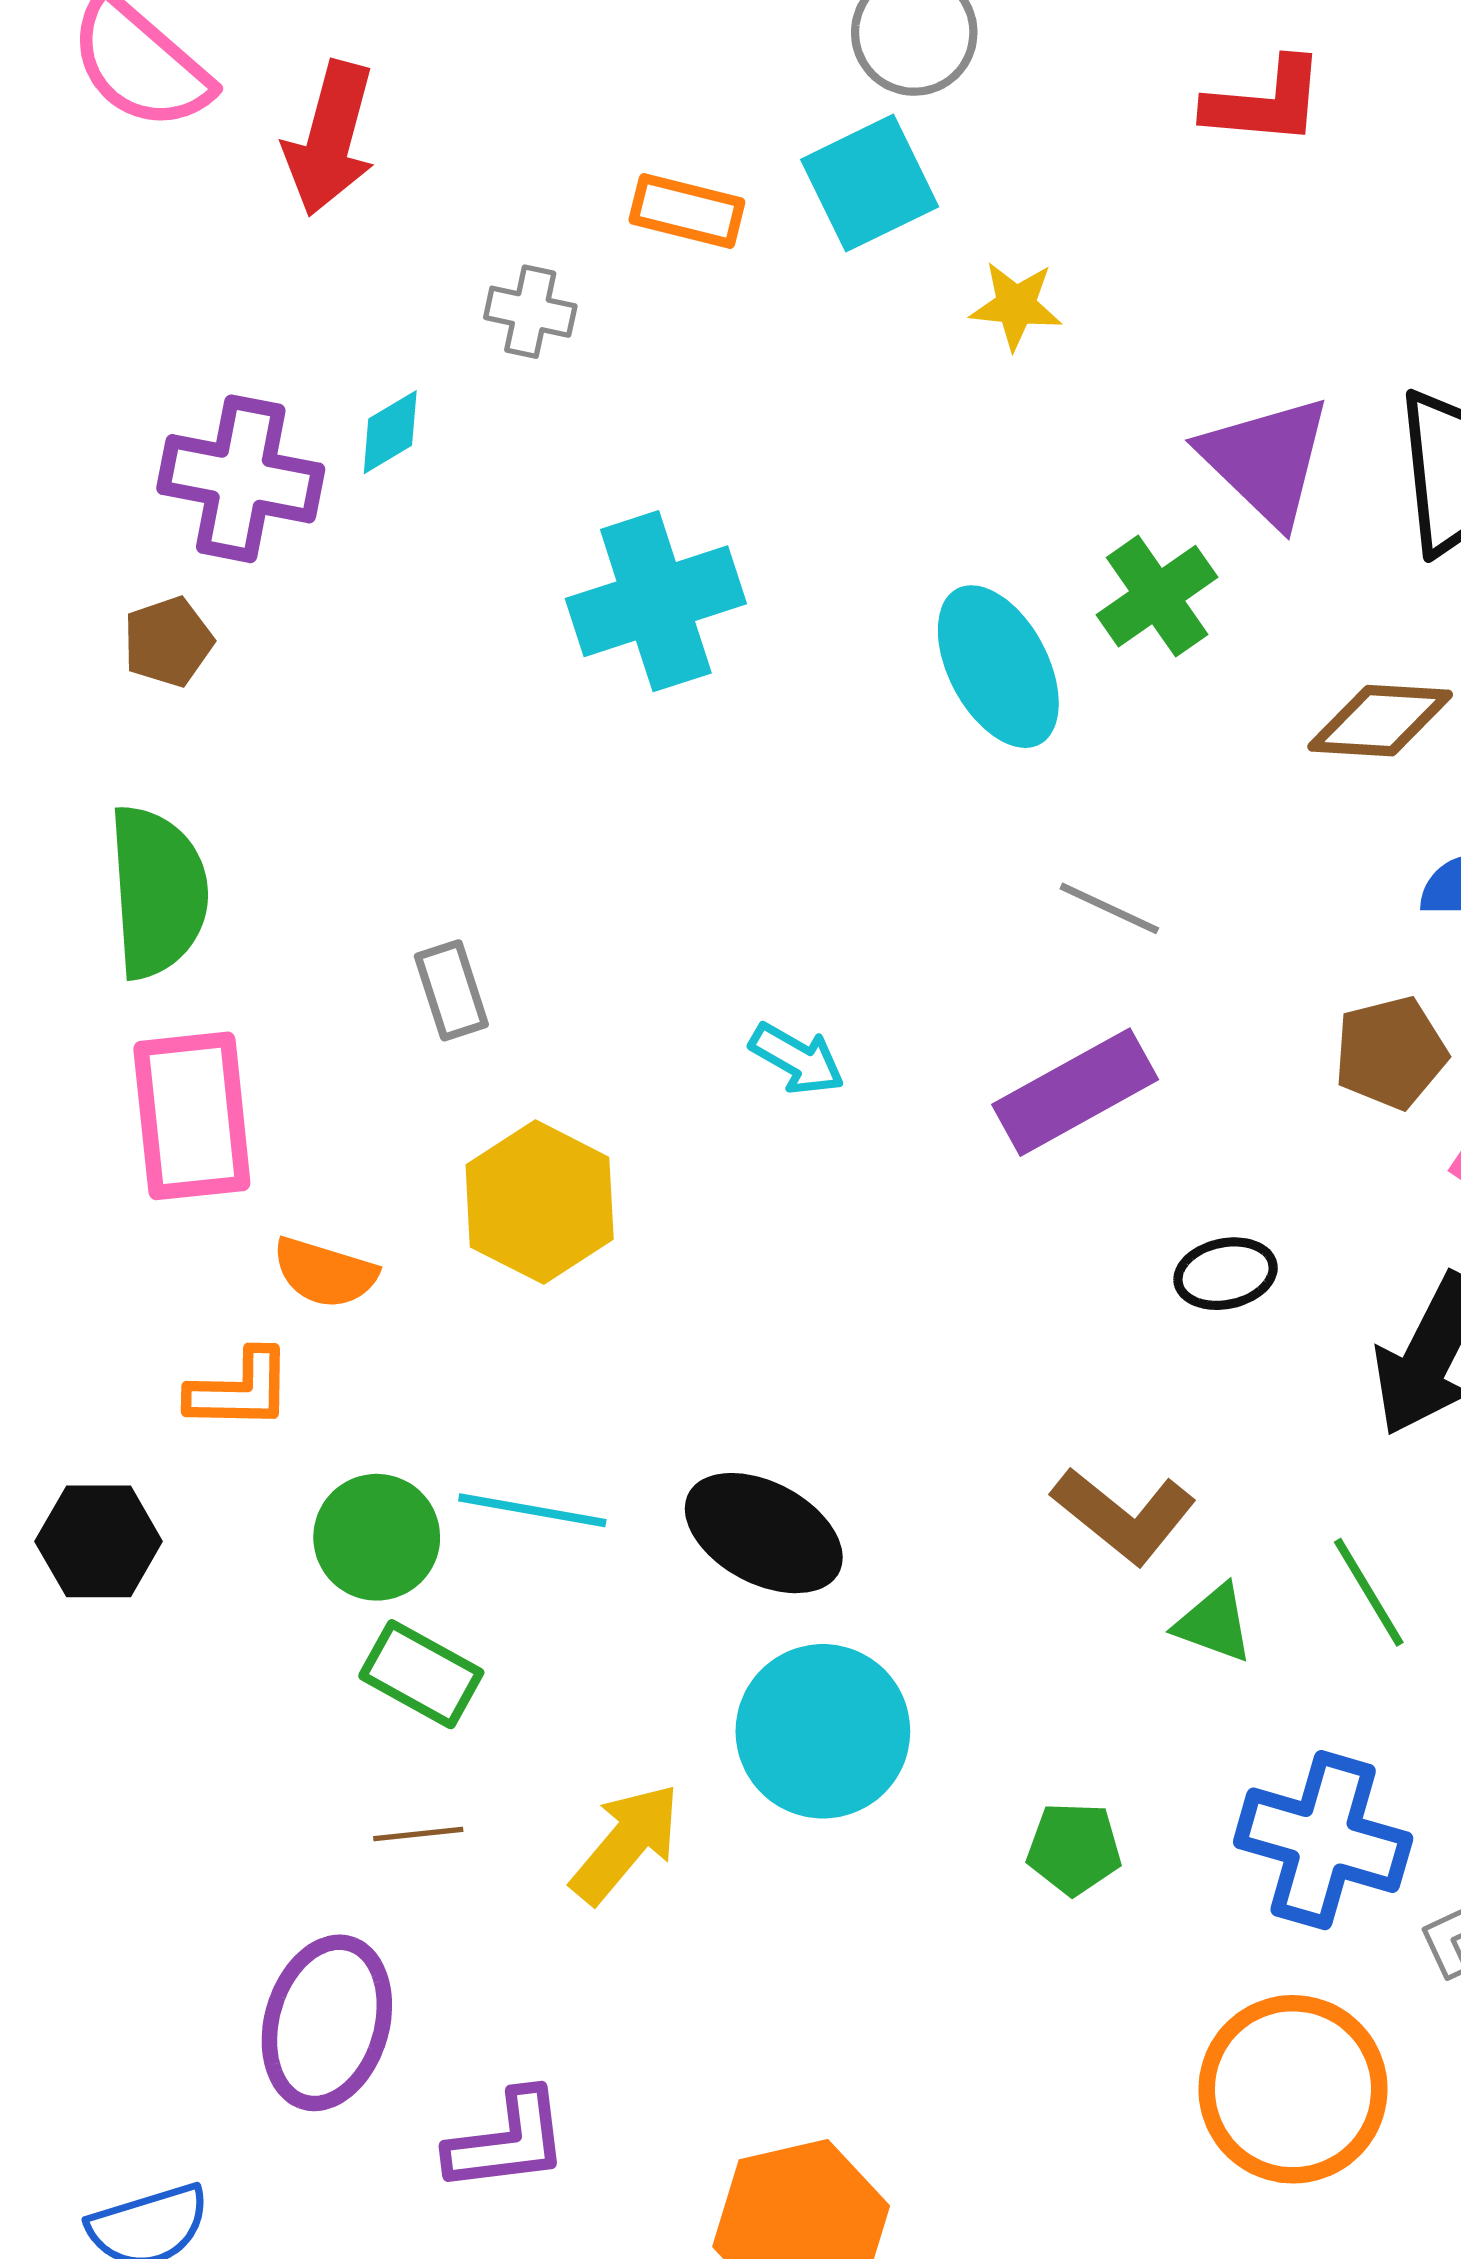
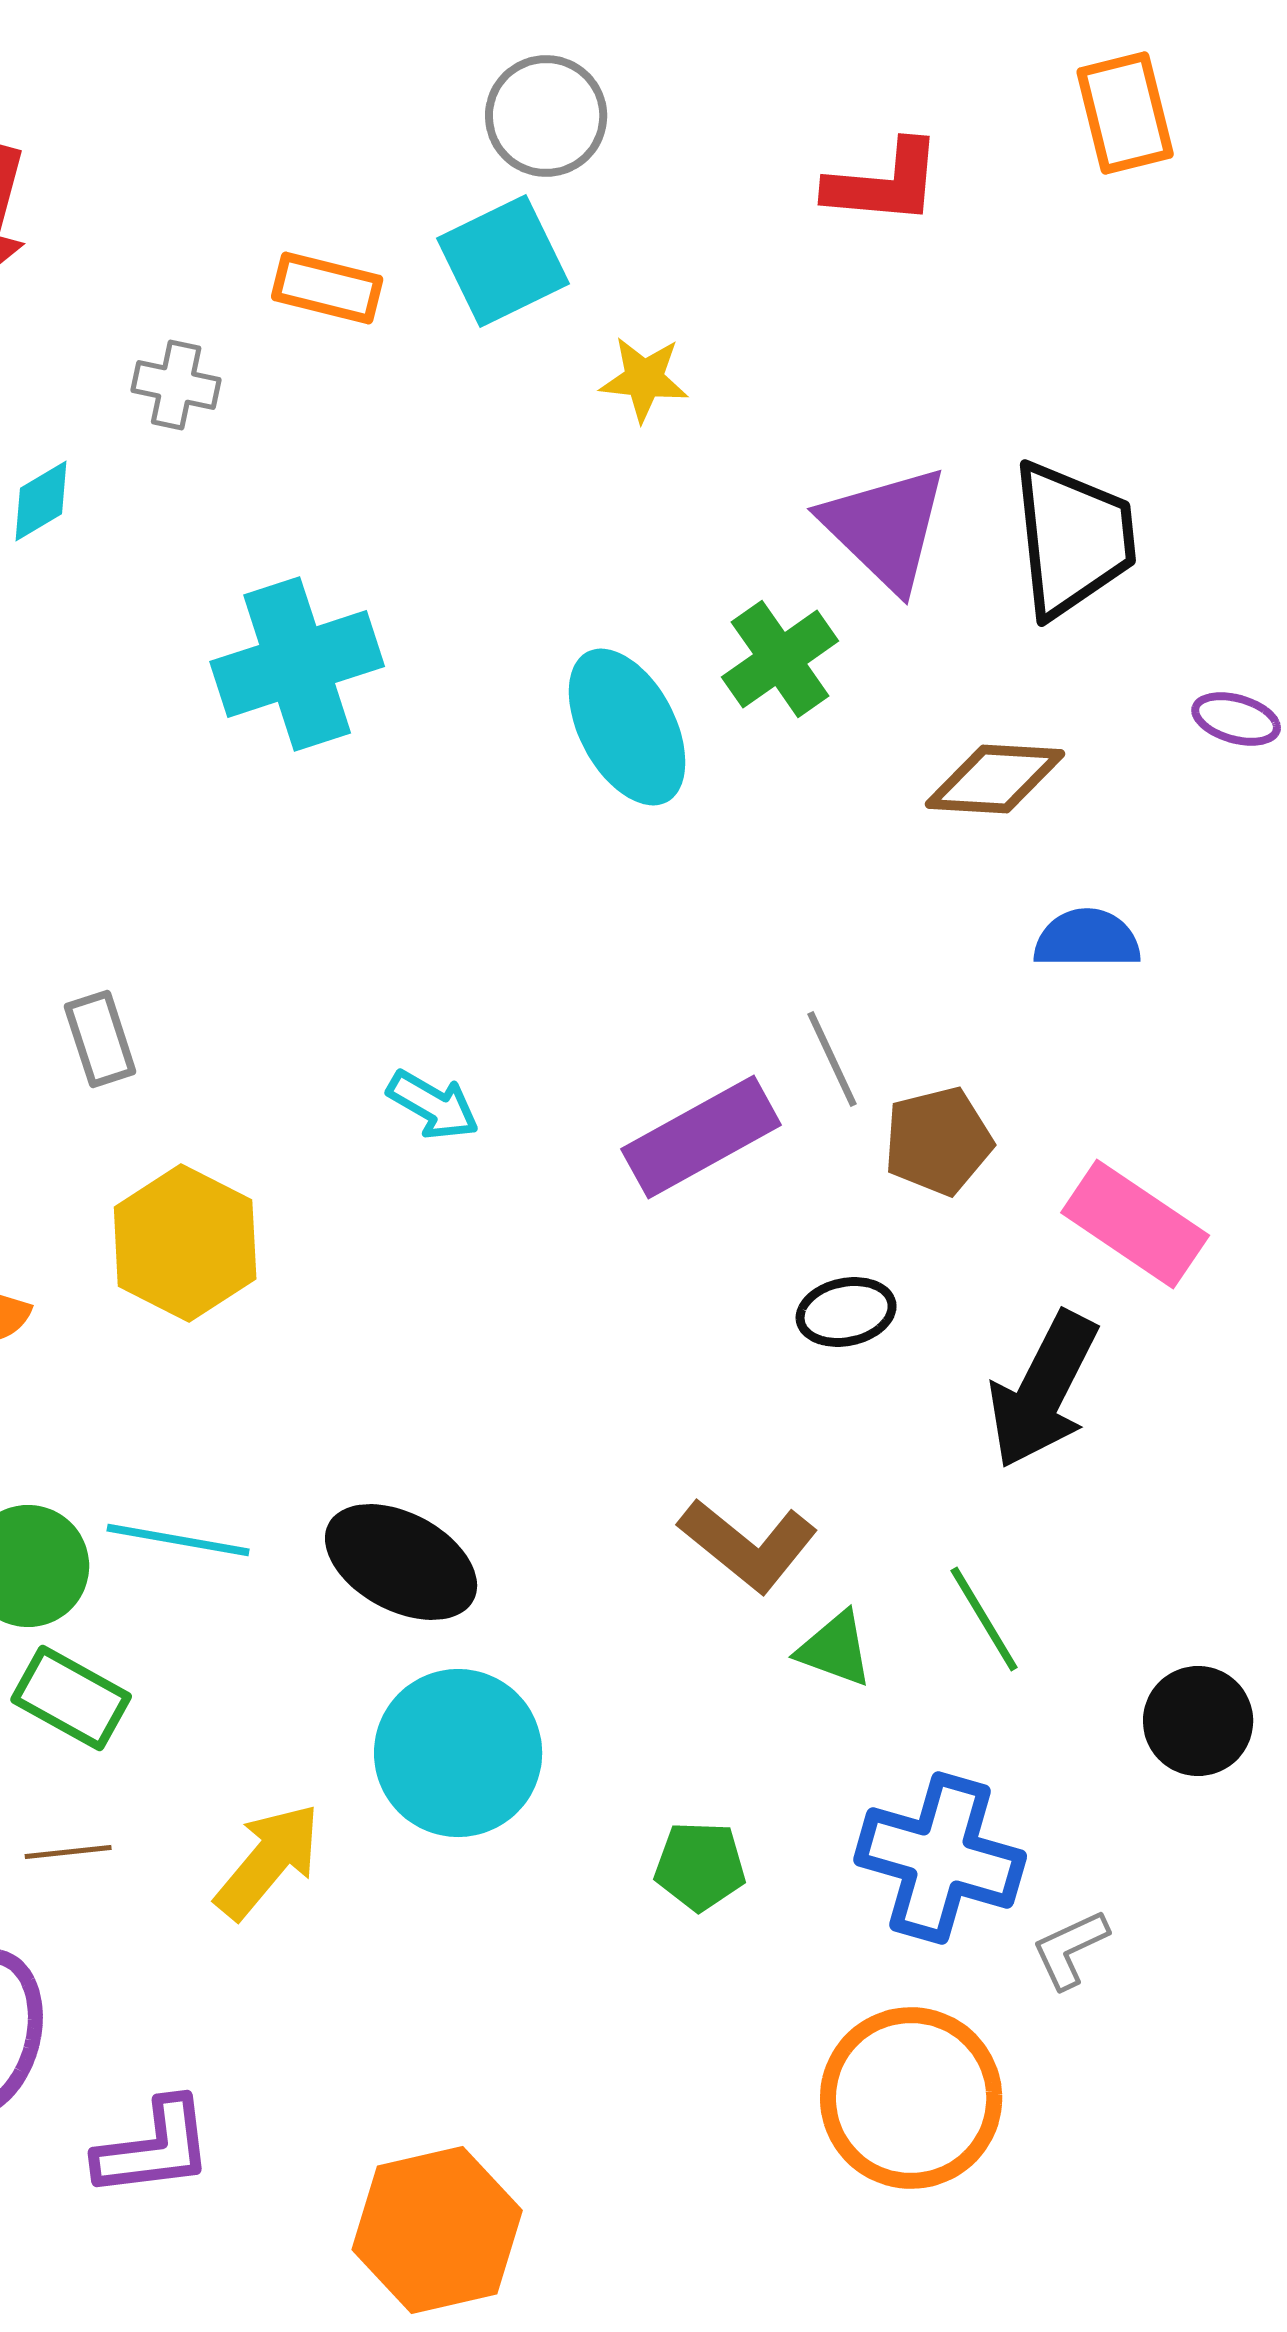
gray line: (1109, 908) -> (832, 1059), moved, turned 40
brown pentagon: (1391, 1053) -> (938, 1141), moved

